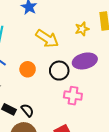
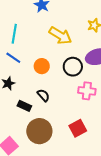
black semicircle: (27, 110) -> (43, 95), moved

